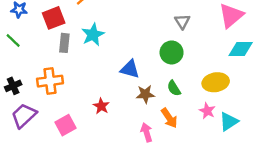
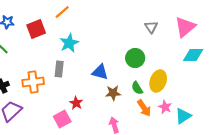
gray triangle: (182, 22) -> (151, 27), moved
gray rectangle: (64, 43) -> (59, 69), moved
yellow ellipse: (216, 82) -> (158, 81), moved, turned -60
orange arrow: (169, 118) -> (144, 108), moved
pink square: (66, 125) -> (62, 119), moved

